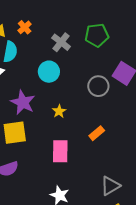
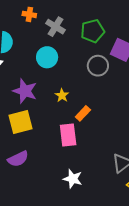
orange cross: (25, 27) -> (29, 14), moved, turned -32
green pentagon: (97, 35) -> (93, 31), moved
orange rectangle: (97, 133) -> (83, 113), moved

